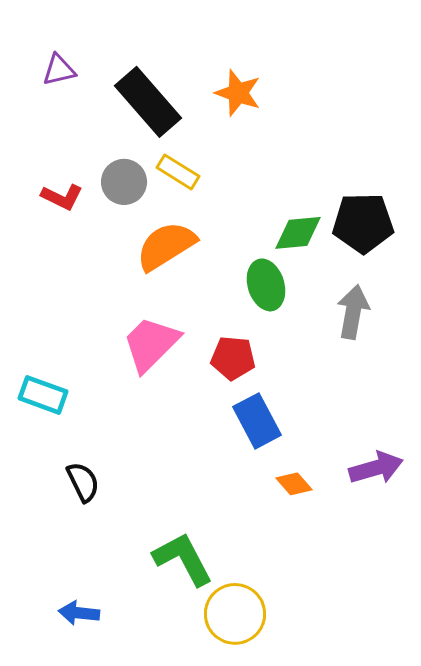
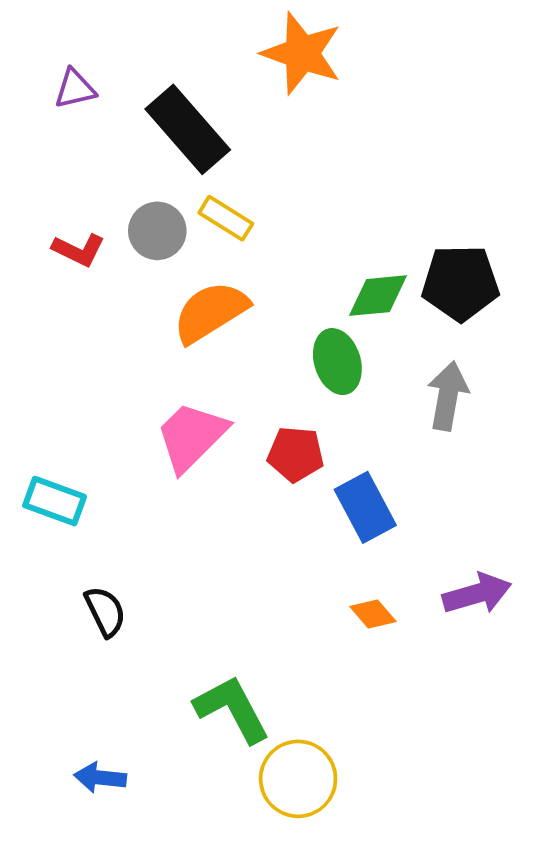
orange star: (238, 93) -> (302, 53), moved, size x1.4
blue rectangle: (257, 421) -> (365, 507), moved

